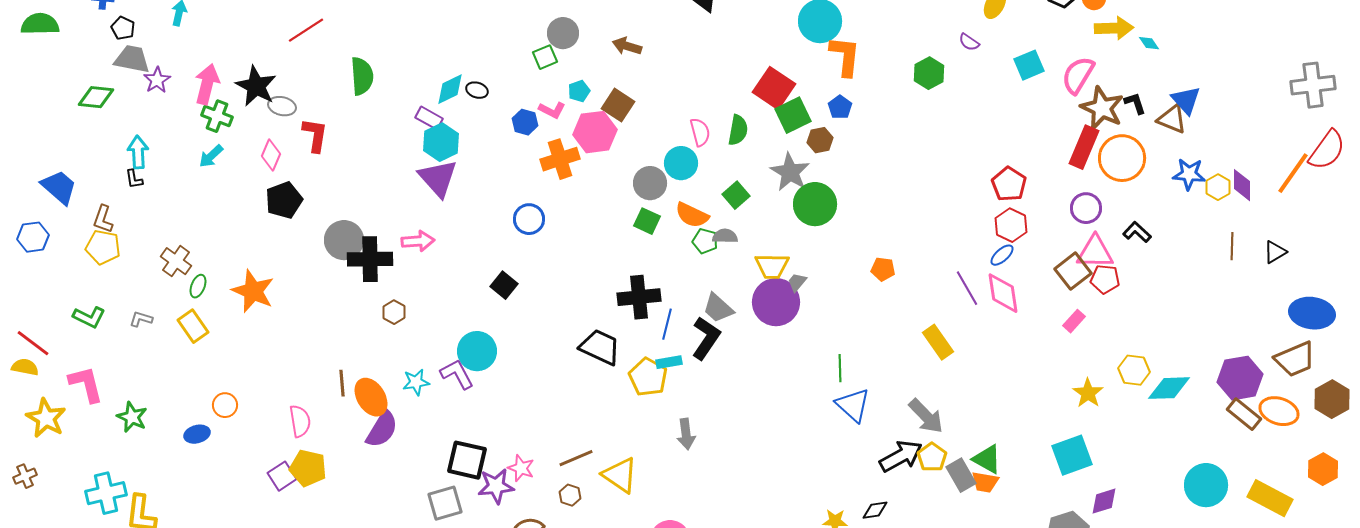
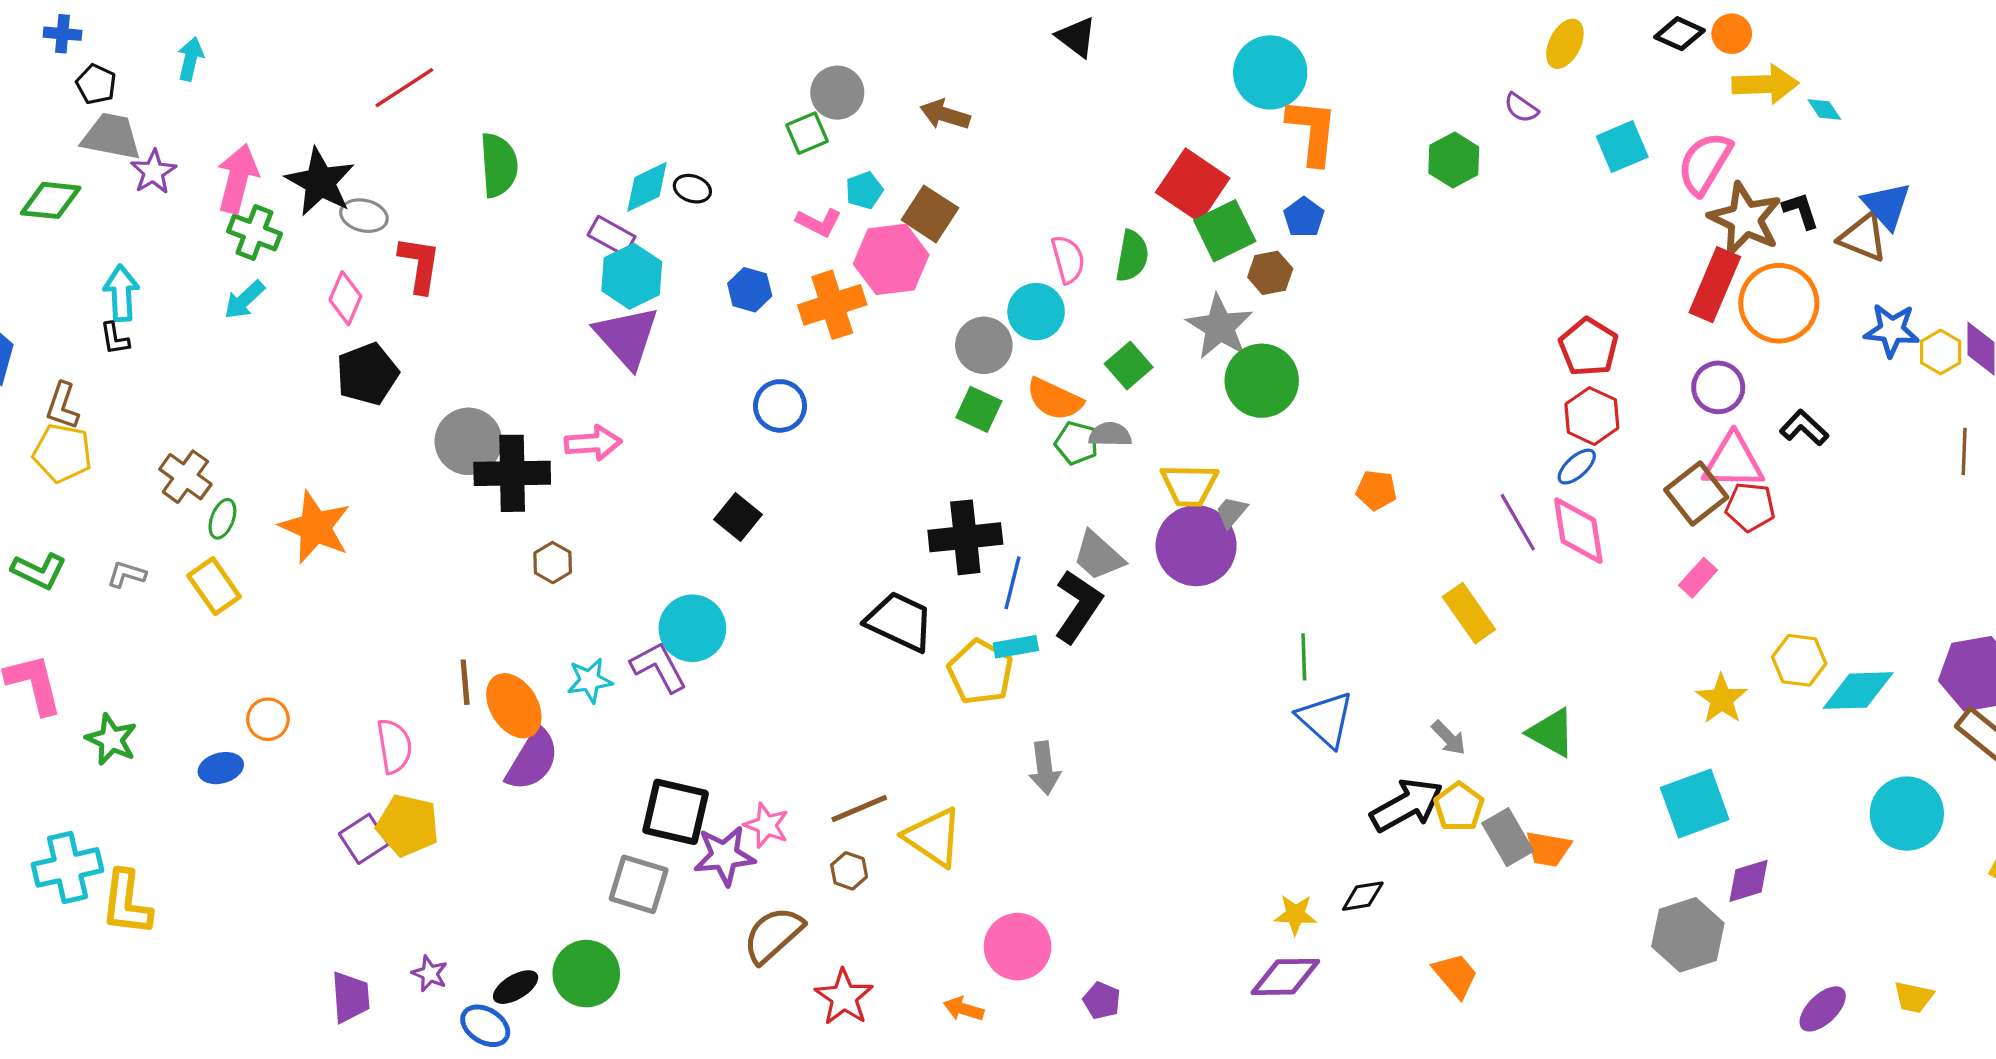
blue hexagon: (525, 122) -> (750, 290), moved
gray arrow: (926, 416) -> (1449, 738), size x0.6
green triangle: (987, 459) -> (1551, 733), moved
cyan circle: (1206, 485) -> (1907, 814), moved
gray square: (445, 503) -> (639, 884), turned 33

